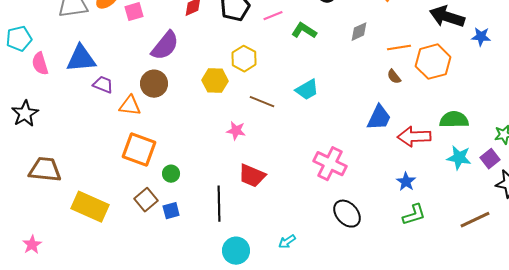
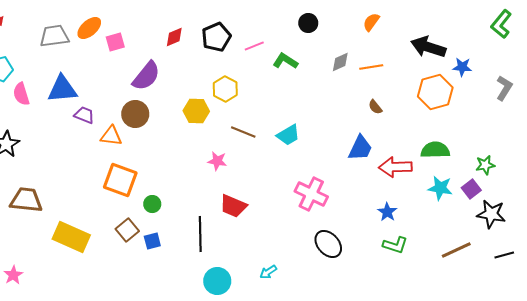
orange line: (399, 48) -> (371, 67), moved
orange hexagon: (433, 62) -> (435, 92), moved
cyan trapezoid: (307, 90) -> (288, 135), moved
green L-shape: (414, 215) -> (395, 245), turned 35

